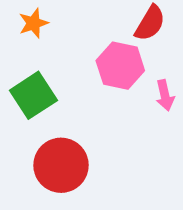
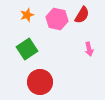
pink hexagon: (120, 66) -> (57, 19), moved

